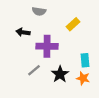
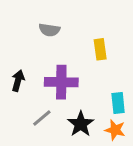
yellow rectangle: (73, 24) -> (100, 49), turned -56
black arrow: (23, 32) -> (18, 81), moved, turned 96

